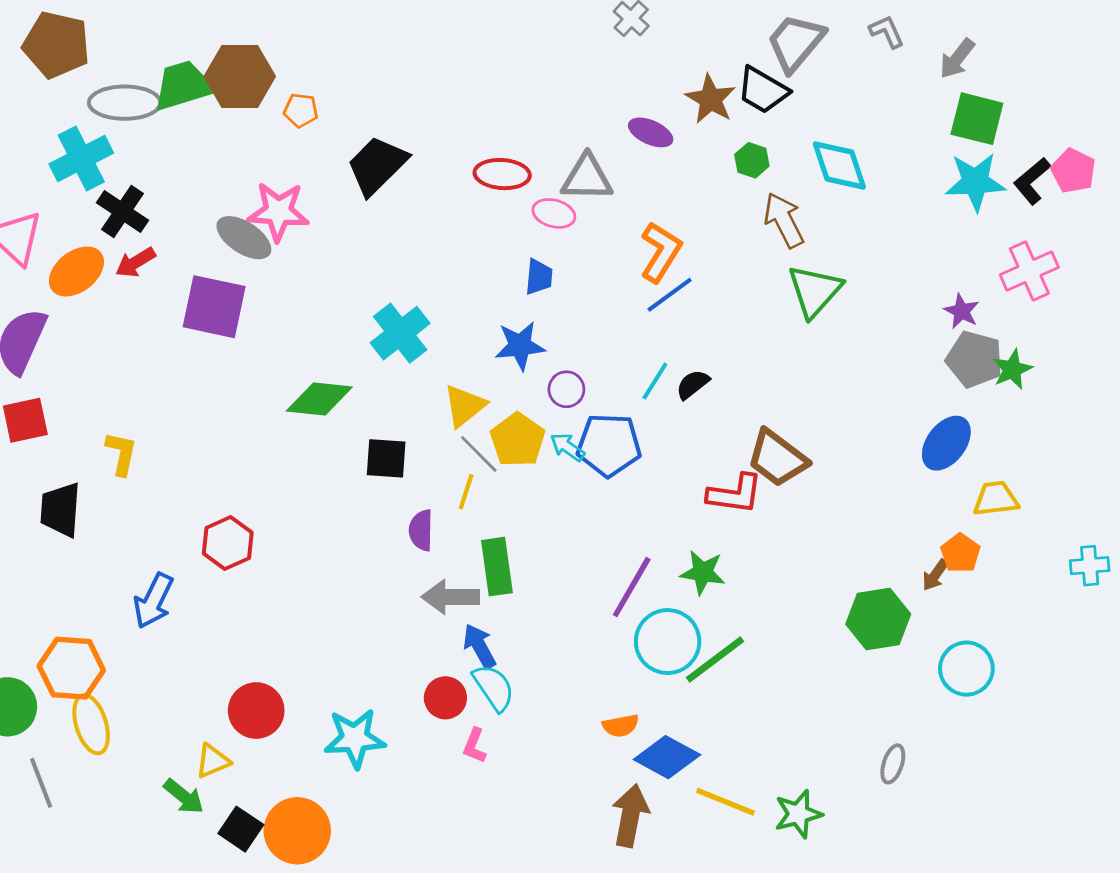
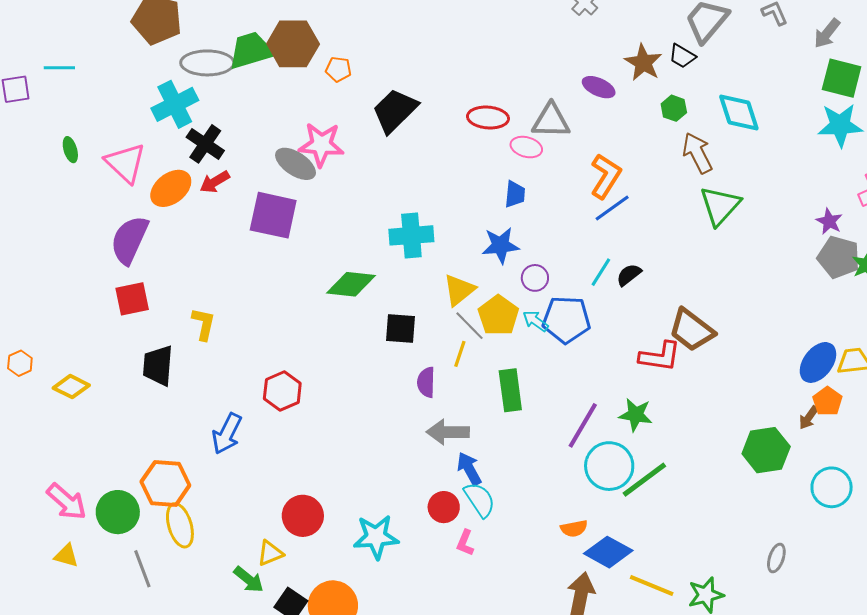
black trapezoid: (763, 90) -> (682, 56), size x0.7
cyan cross: (400, 333) -> (411, 235), turned 33
blue ellipse: (946, 443) -> (818, 362), moved
green rectangle: (497, 567) -> (510, 390), moved

